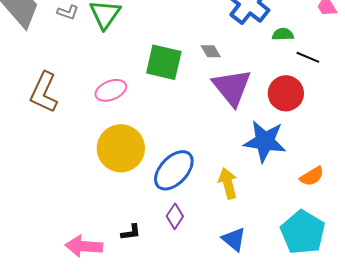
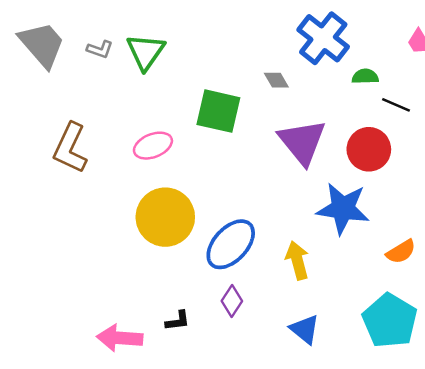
gray diamond: (211, 51) -> (276, 80), moved

